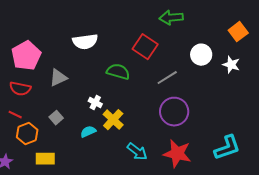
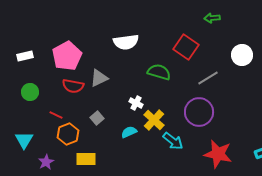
green arrow: (171, 18) -> (212, 18), size x0.7
red semicircle: (20, 89) -> (73, 86), moved
purple circle: (174, 112) -> (199, 112), moved
cyan arrow: (137, 152) -> (173, 141), moved

